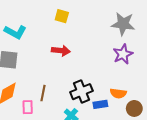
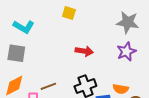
red arrow: (61, 51) -> (84, 51), moved
brown line: (43, 93) -> (48, 86), turned 56

